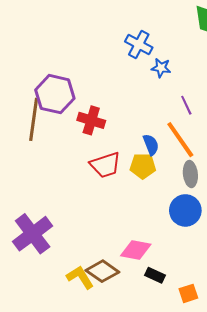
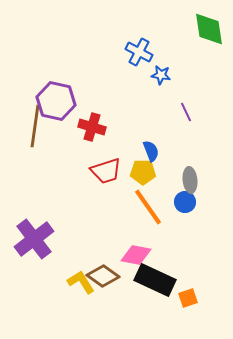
orange line: (180, 140) -> (148, 207), moved
blue circle: (185, 210) -> (185, 202), moved, size x0.7
black rectangle: (155, 275) -> (155, 280), size x2.0

